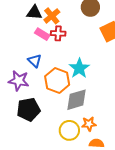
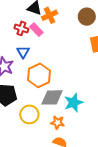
red cross: (58, 33) -> (21, 28), moved
cyan star: (79, 68) -> (74, 103), moved
yellow circle: (69, 130) -> (29, 114), moved

